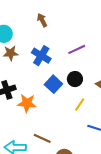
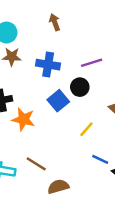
blue cross: (41, 56) -> (48, 65), turned -30
black circle: (75, 79) -> (80, 87), moved

